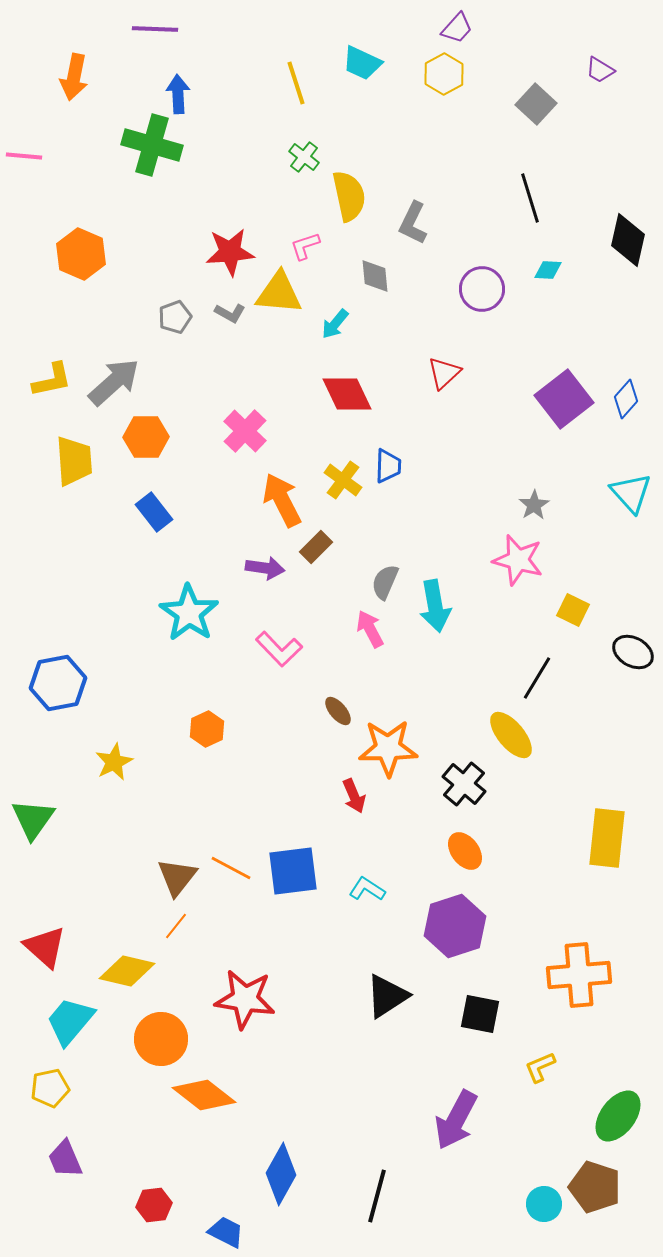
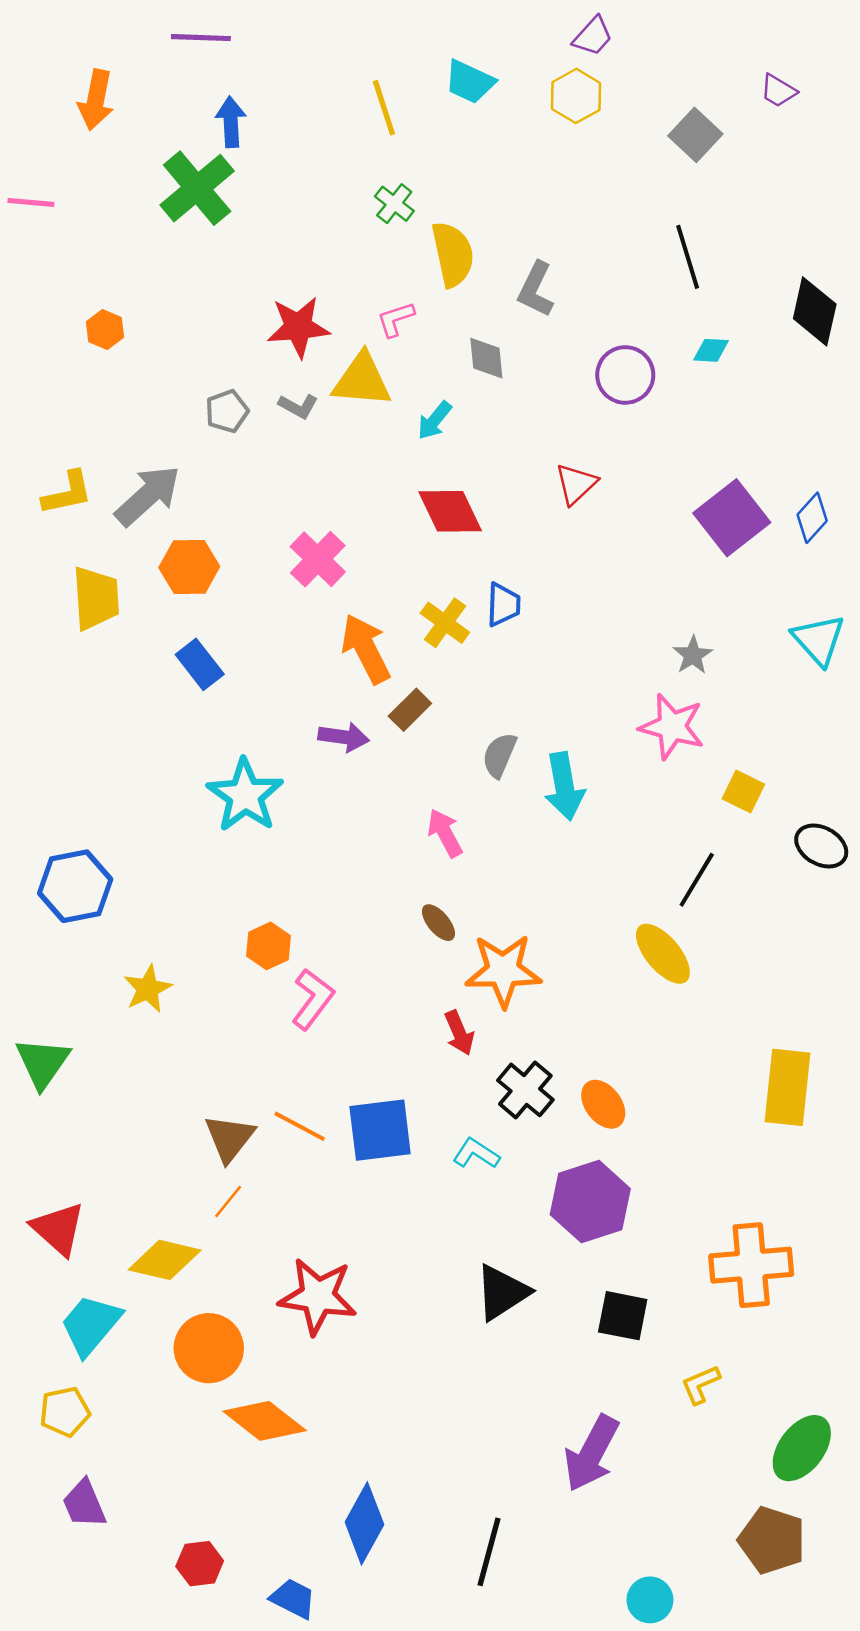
green cross: (152, 145) -> (197, 188), turned 34
orange hexagon: (81, 254) -> (105, 330), size x0.6
pink arrow: (370, 629) -> (445, 833), moved
pink L-shape: (279, 649) -> (313, 999), moved, turned -99
black cross: (464, 784) -> (525, 1090), moved
cyan circle: (544, 1204) -> (650, 1600), moved

